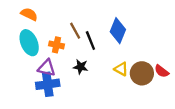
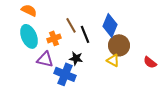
orange cross: (56, 45) -> (54, 38), turned -32
brown circle: (142, 73) -> (119, 45), moved
blue cross: (48, 84) -> (65, 74), moved, turned 30

